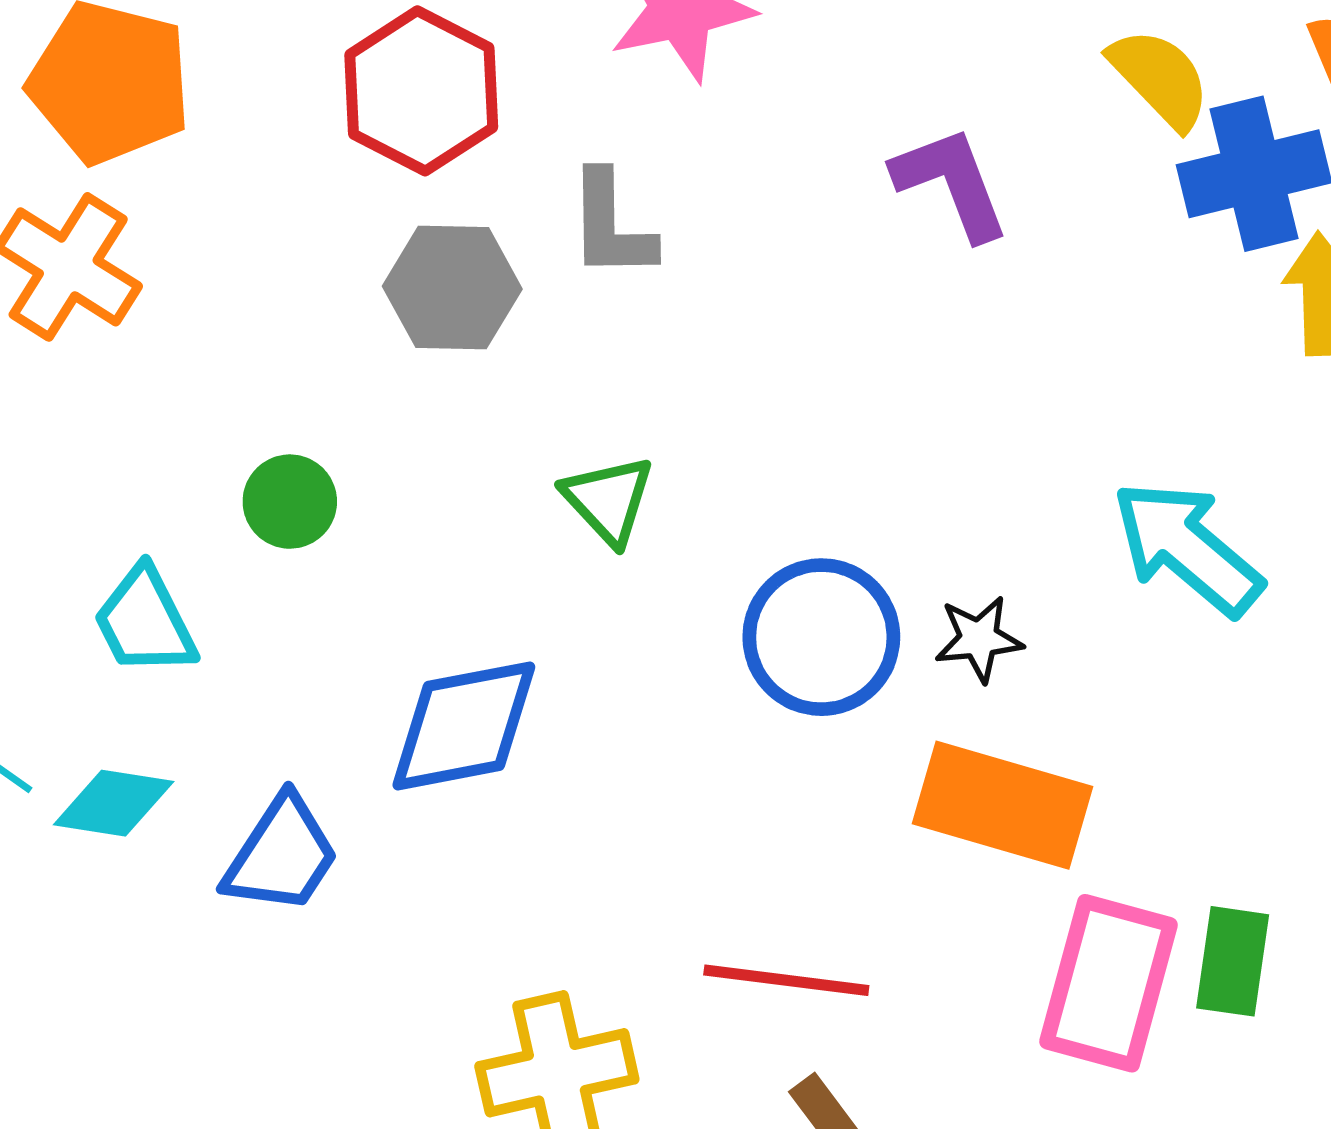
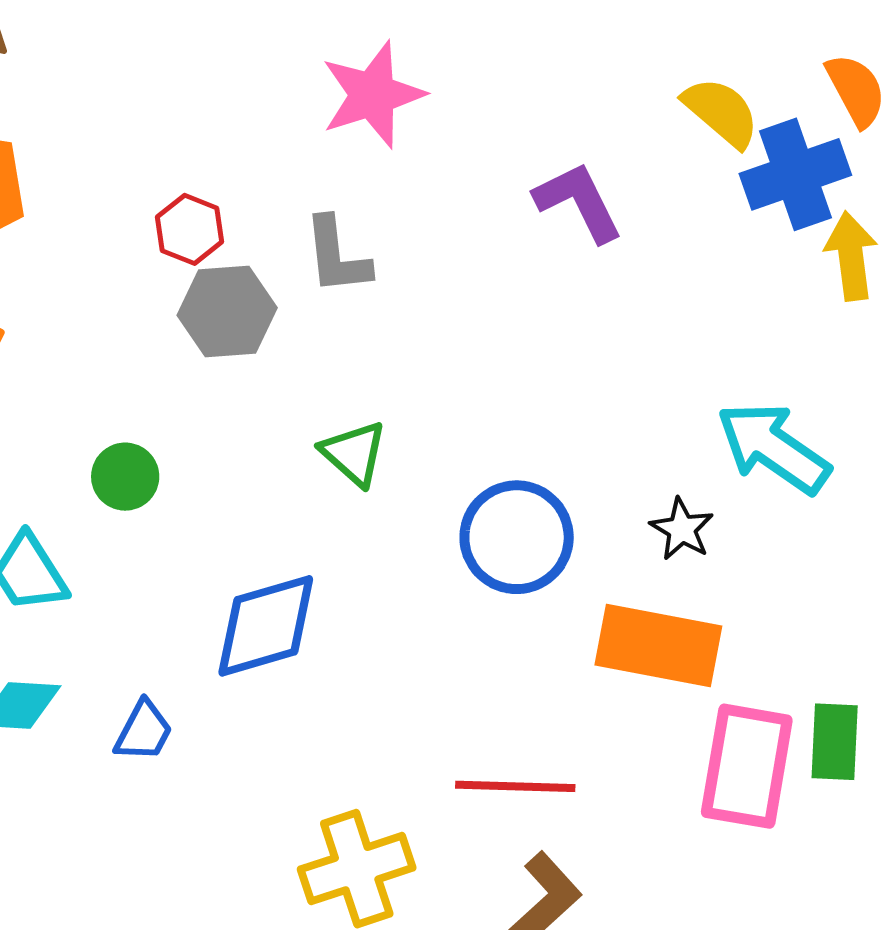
red hexagon: (421, 91) -> (190, 229), moved, size x0.6
black star: (979, 639) -> (682, 529), moved, turned -30
blue trapezoid: (281, 855) -> (144, 731), size x0.7

